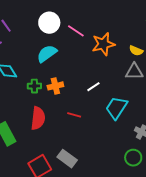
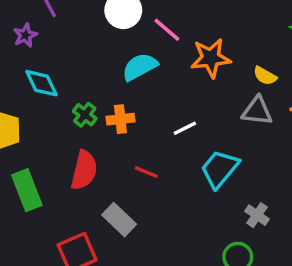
cyan semicircle: (47, 54) -> (140, 67), moved
green cross: (34, 86) -> (85, 115), turned 32
gray rectangle: (67, 159) -> (119, 220), moved

